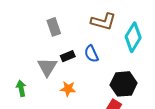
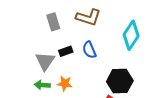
brown L-shape: (103, 22) -> (88, 17), moved
green arrow: (21, 88) -> (42, 85), moved, turned -77

